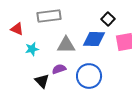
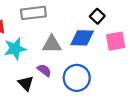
cyan star: (32, 49) -> (15, 49), size x1.5
purple semicircle: (59, 69) -> (44, 70), turned 56

